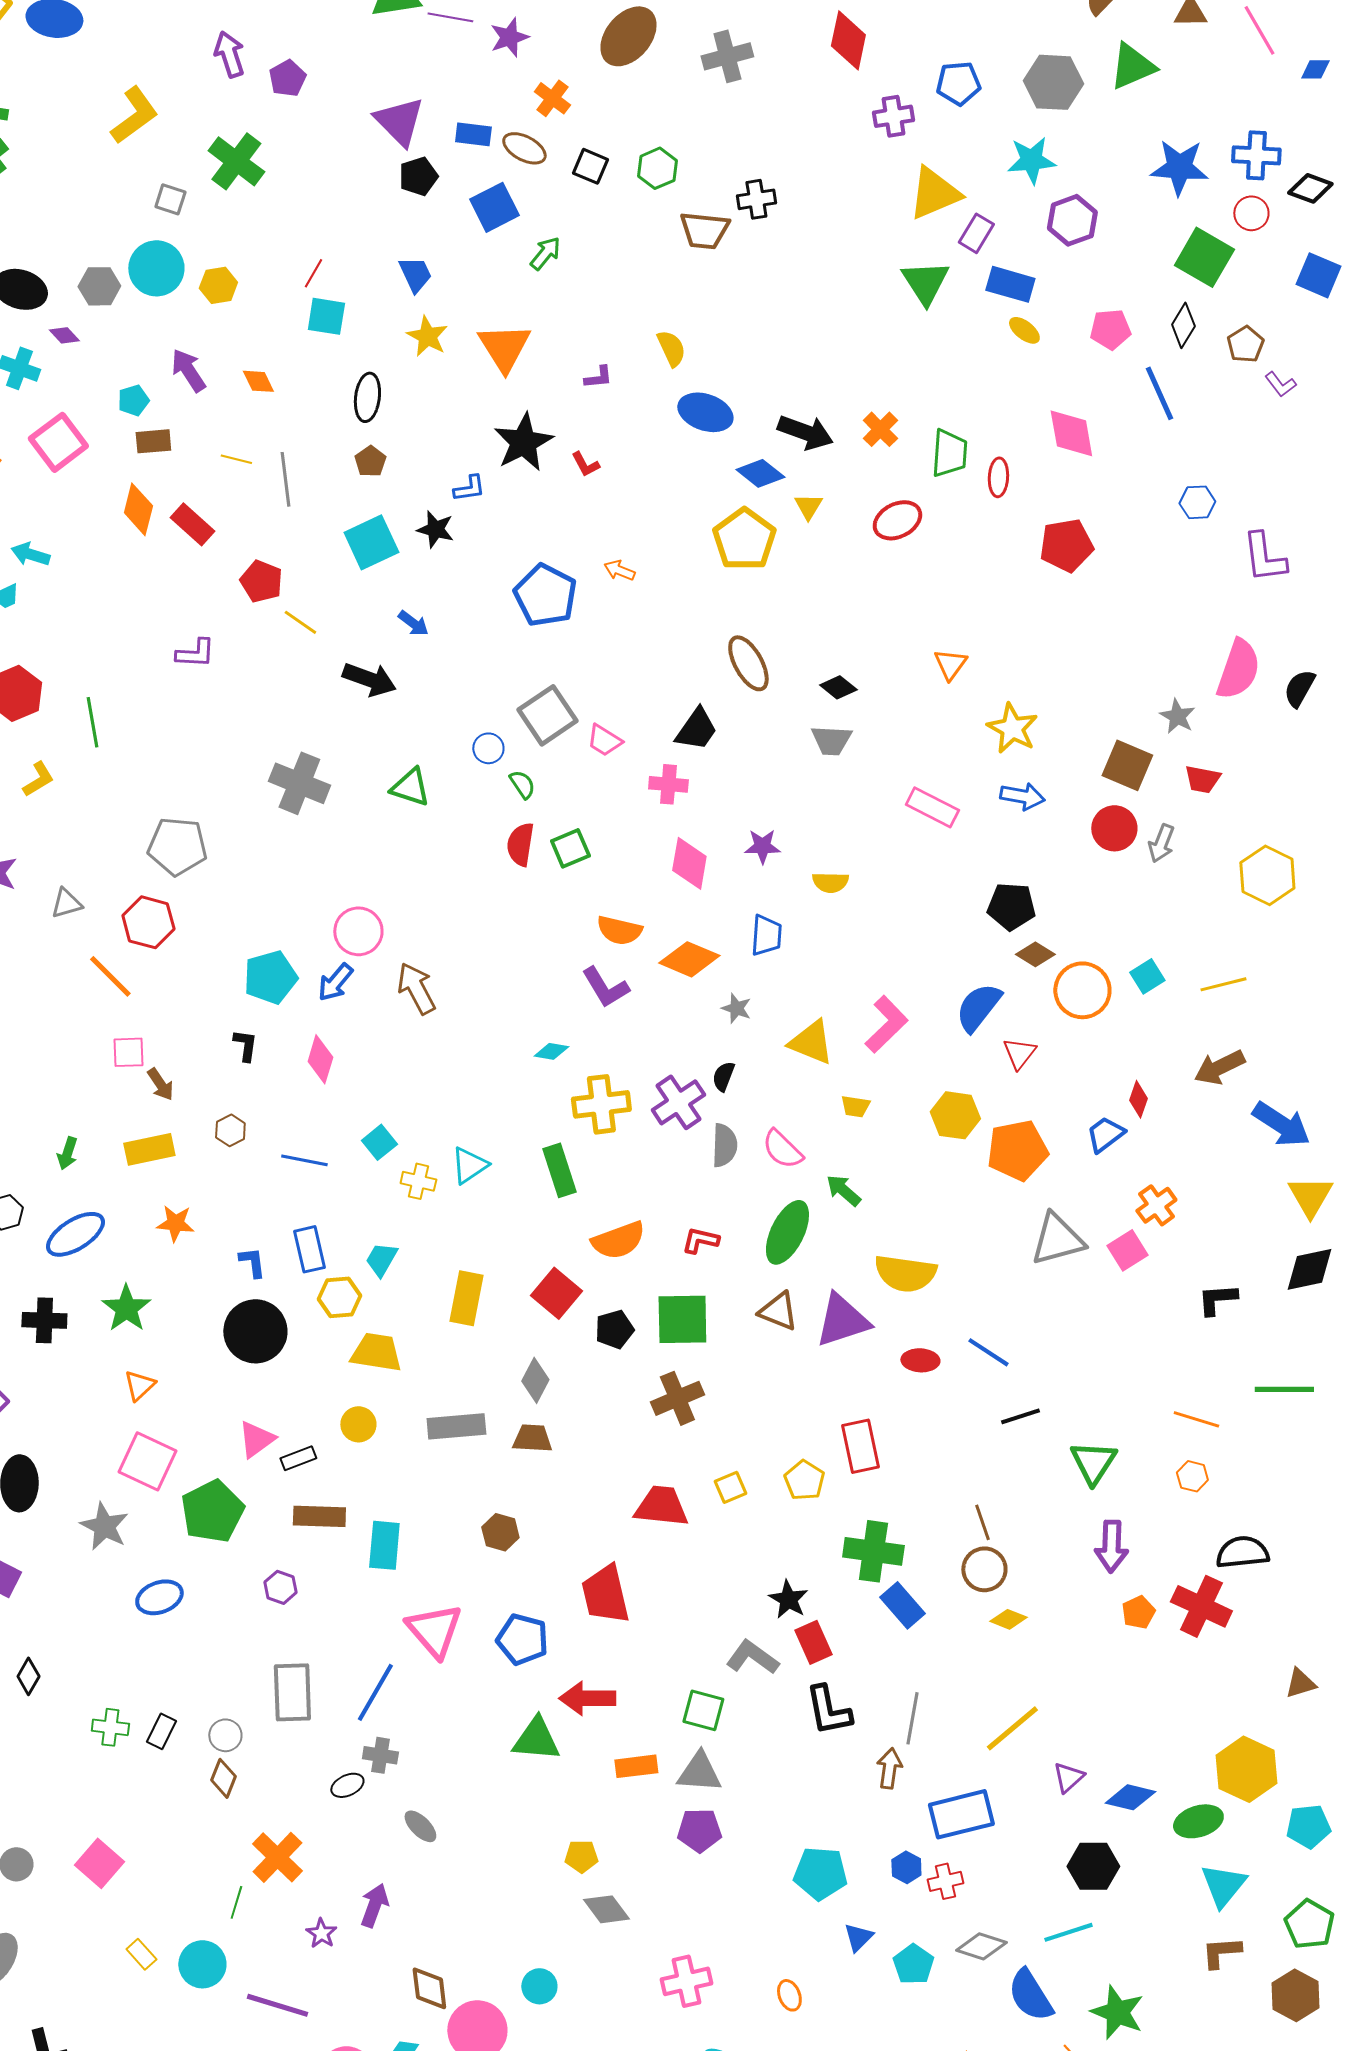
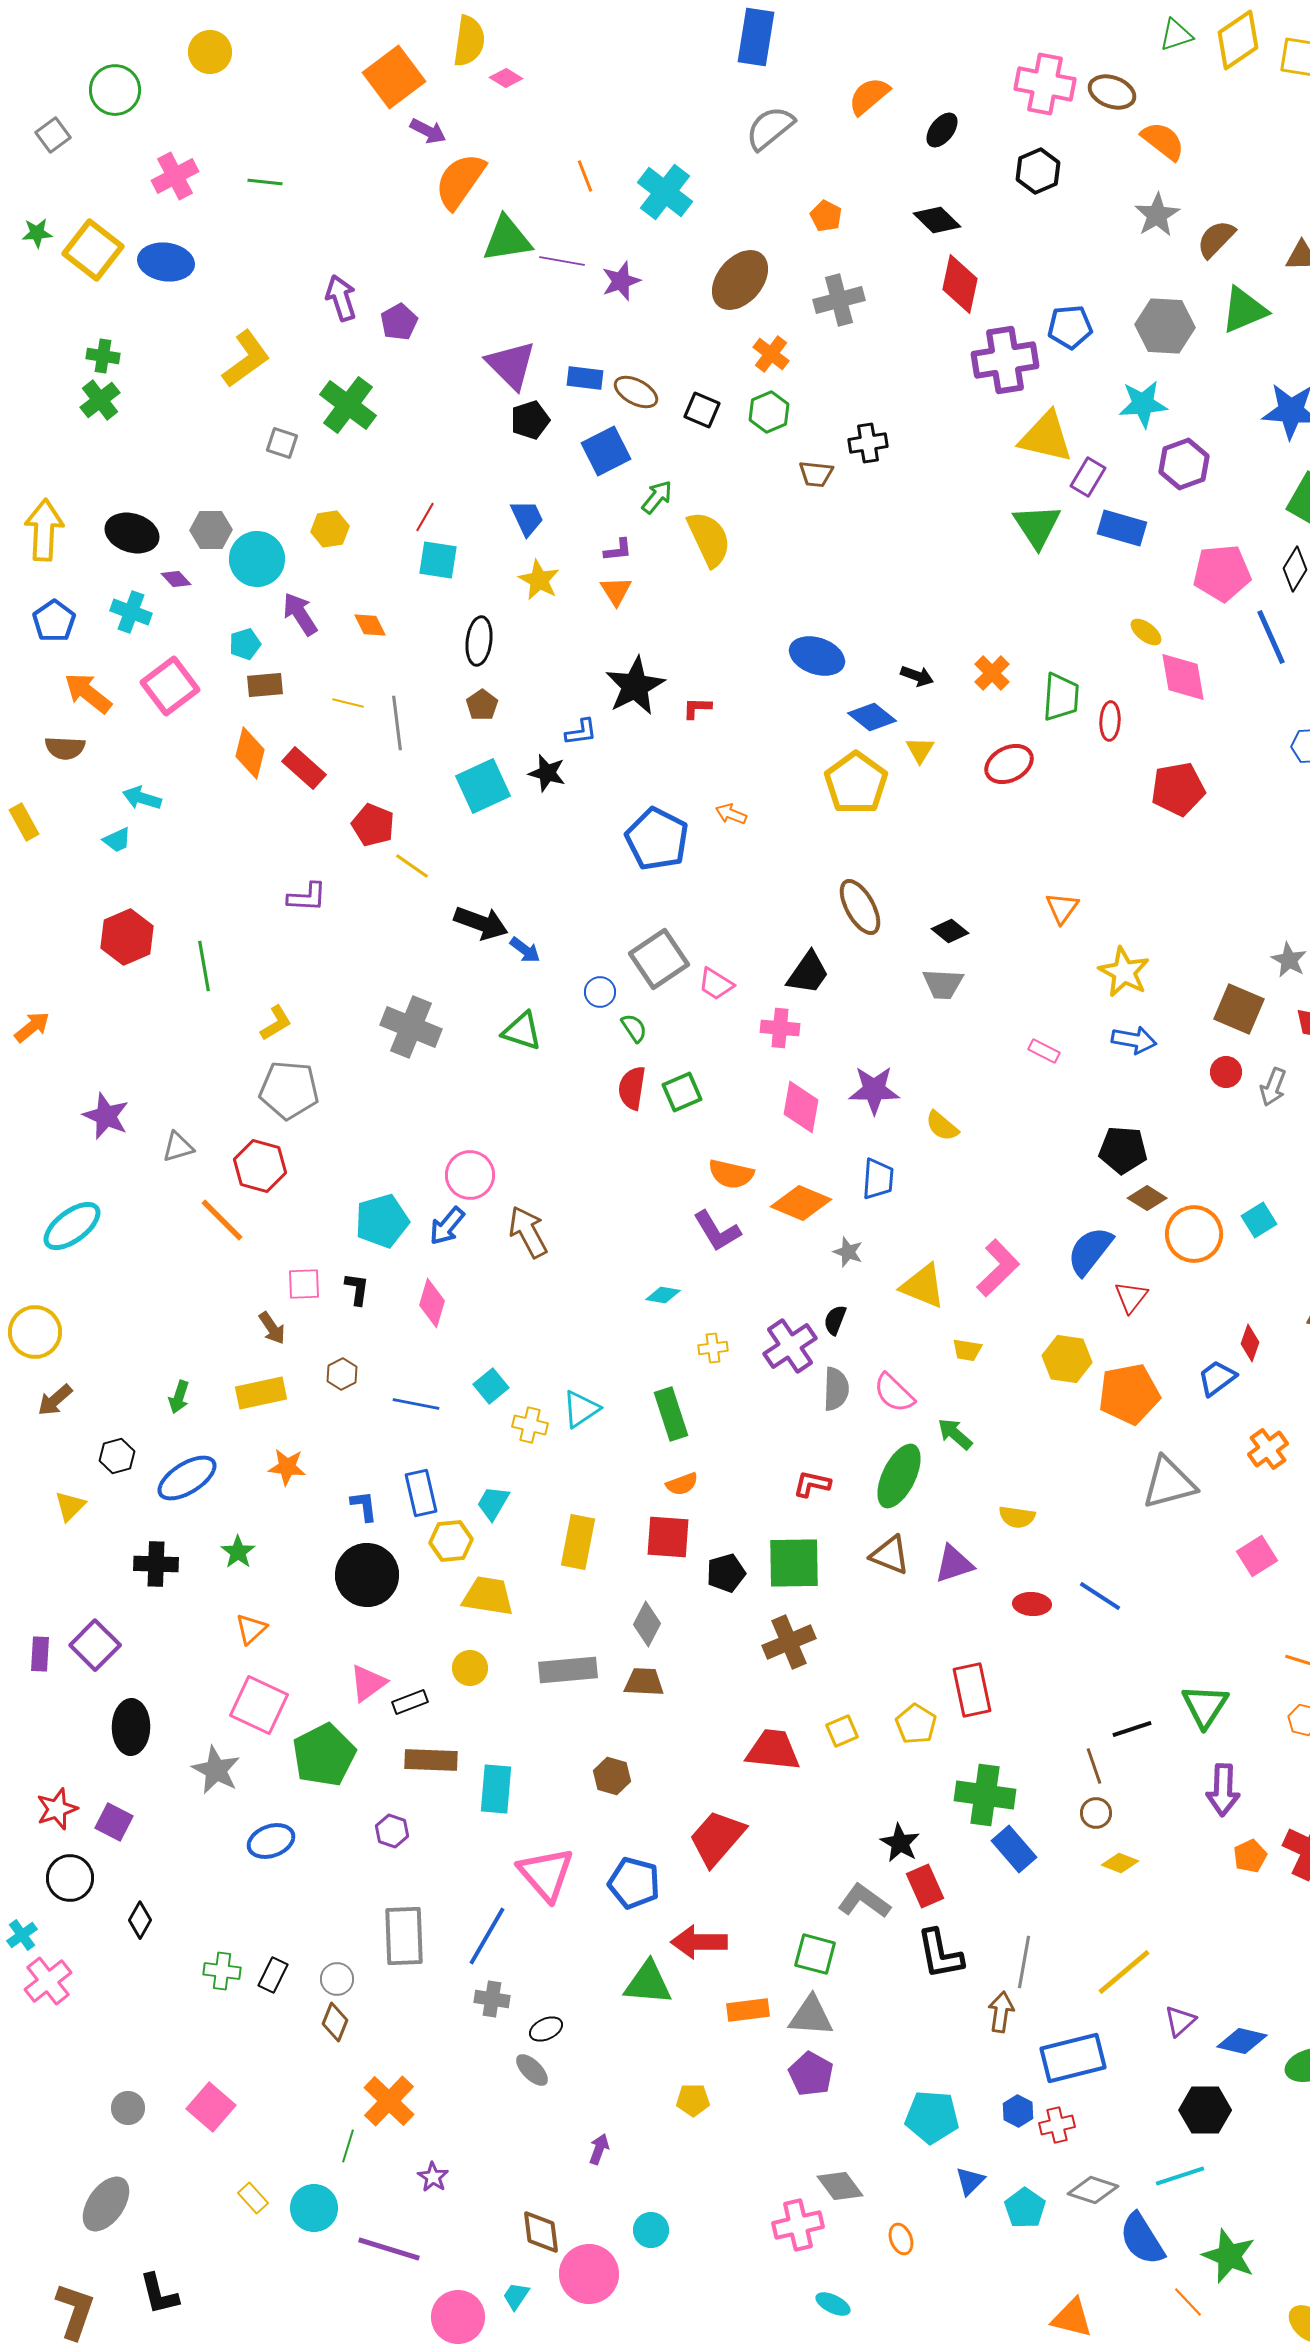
orange cross: (552, 98) -> (771, 354), moved
purple cross: (893, 116) -> (1005, 360), size x1.6
yellow triangle: (934, 193) -> (1046, 437), turned 36
brown trapezoid: (704, 230) -> (816, 474), size x0.7
cyan circle: (156, 268) -> (257, 559), moved
pink pentagon: (1110, 329) -> (1222, 573), size x1.4
yellow ellipse: (1024, 330) -> (1146, 632), moved
orange triangle: (504, 347) -> (616, 591), size x0.6
yellow semicircle: (671, 348) -> (709, 539), moved, size x1.5
purple L-shape: (598, 377) -> (618, 550), moved
black arrow: (805, 432) -> (917, 676), size x0.6
red L-shape: (585, 464) -> (697, 708), turned 120
blue arrow: (413, 623) -> (525, 950), moved
yellow L-shape: (38, 779) -> (276, 1023), moved
pink rectangle: (932, 807) -> (1044, 1051), size x0.6
red circle: (1114, 828) -> (1226, 1072), size x0.7
purple star: (762, 846) -> (874, 1090), size x1.4
yellow semicircle: (830, 882) -> (942, 1126), turned 39
pink square: (128, 1052) -> (304, 1284), moved
yellow cross: (601, 1104) -> (713, 1348), size x0.5
orange semicircle: (618, 1240) -> (682, 1484), moved, size x0.6
pink square: (1127, 1250) -> (1257, 1556), moved
yellow semicircle: (905, 1273) -> (1017, 1517), size x0.6
red square: (556, 1293) -> (668, 1537), turned -36
green star: (126, 1308) -> (238, 1552), size x0.7
purple triangle: (842, 1320) -> (954, 1564), size x0.7
black line: (1020, 1416) -> (1132, 1729), moved
brown circle: (984, 1569) -> (1096, 1813), size x0.7
red trapezoid: (605, 1594) -> (717, 1838), turned 54
black ellipse: (347, 1785) -> (546, 2029), moved
purple pentagon: (699, 1830) -> (811, 2074), turned 30
purple arrow: (374, 1905) -> (599, 2149), moved, size x0.7
gray diamond: (606, 1909) -> (840, 2186), moved

